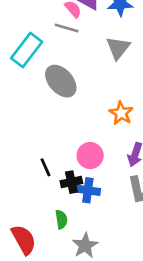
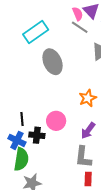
gray line: (67, 28) -> (80, 27), moved
blue cross: (88, 190) -> (17, 140), moved
green semicircle: (61, 219) -> (21, 159), size x1.6

